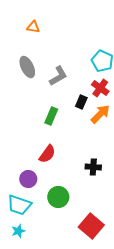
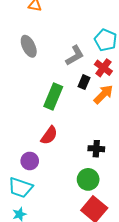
gray L-shape: (58, 76) -> (75, 55), moved
green rectangle: (51, 116) -> (53, 96), size x1.4
green circle: (58, 197) -> (88, 179), moved

